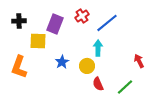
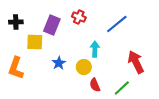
red cross: (82, 16) -> (79, 17), turned -32
blue line: (107, 23) -> (117, 24), moved
red arrow: (139, 61) -> (136, 62), size x1.6

